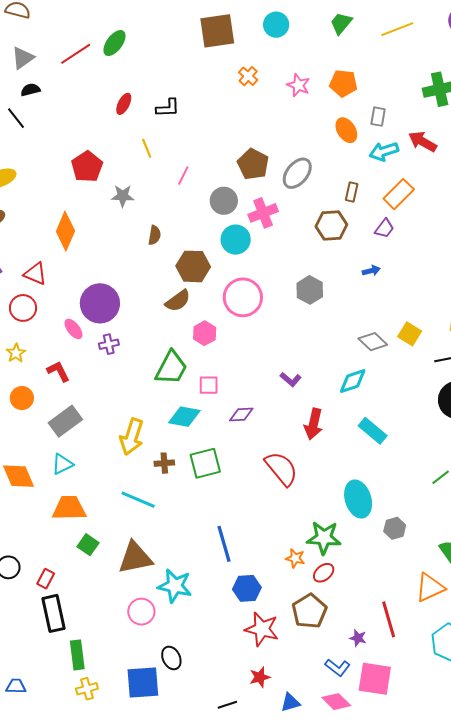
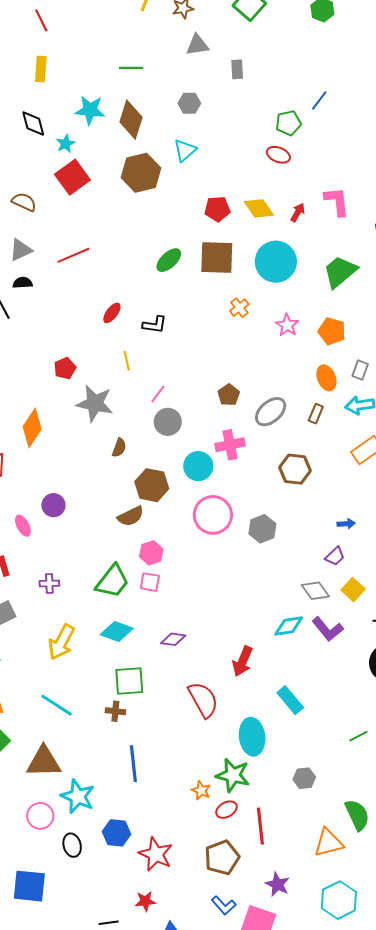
green trapezoid: (341, 23) -> (340, 272), size x1.5
cyan circle: (276, 25) -> (276, 262), size x1.6
green ellipse: (114, 43) -> (169, 260), moved
brown pentagon: (253, 164) -> (229, 395), size x0.7
red pentagon: (87, 167) -> (65, 368), size x0.7
brown rectangle: (352, 192) -> (316, 414), moved
gray star: (123, 196) -> (95, 403), size x1.6
gray circle: (224, 201) -> (168, 422), moved
purple trapezoid: (384, 228) -> (335, 556), moved
blue arrow: (371, 271) -> (346, 524), moved
pink circle: (243, 297) -> (213, 515), moved
purple circle: (100, 303) -> (53, 505), size x0.6
purple cross: (109, 344) -> (49, 583), moved
purple L-shape: (291, 379) -> (328, 629), moved, size x1.5
pink square: (209, 385) -> (150, 582), moved
cyan rectangle: (373, 431) -> (290, 700), moved
brown cross: (164, 463) -> (115, 711), moved
cyan ellipse: (358, 499) -> (252, 737), moved
blue hexagon: (247, 588) -> (117, 833), moved
brown pentagon: (309, 611) -> (222, 857), moved
red line: (389, 619) -> (260, 826), moved
purple star: (358, 638) -> (278, 884), moved, size x1.4
black ellipse: (171, 658) -> (72, 845), moved

